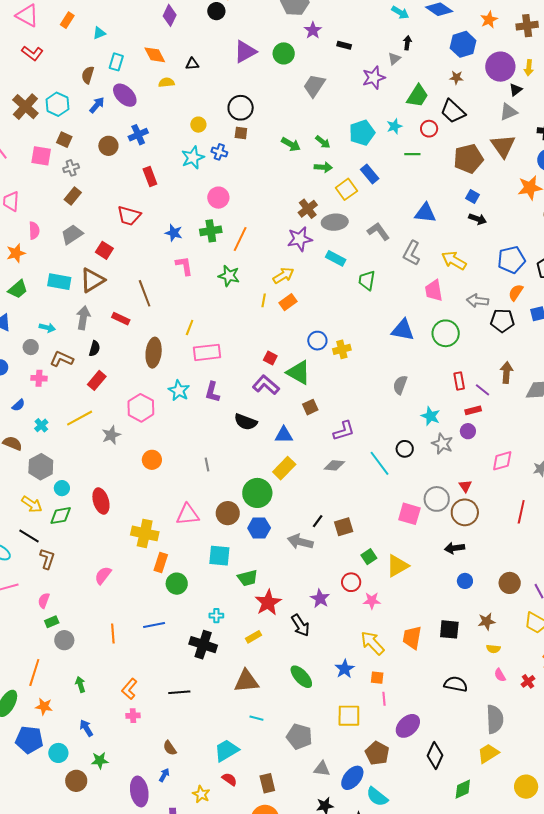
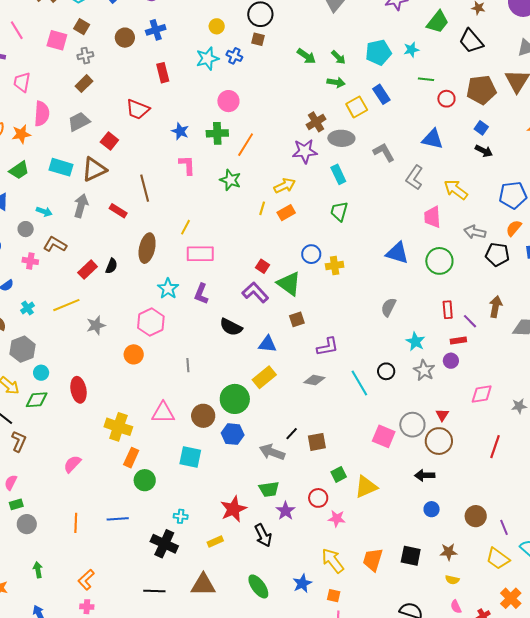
red circle: (429, 129) -> (446, 99), moved
pink semicircle: (34, 231) -> (42, 114), size x1.4
cyan rectangle: (336, 258) -> (338, 174), turned 30
green trapezoid: (367, 280) -> (339, 211), moved
black semicircle: (94, 348) -> (111, 266), moved
pink hexagon: (141, 408) -> (151, 322), moved
green trapezoid: (248, 578) -> (269, 489), moved
black line: (179, 692) -> (154, 591), moved

